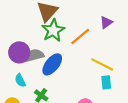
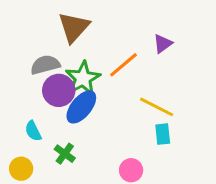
green star: (53, 30) -> (83, 78), moved
purple circle: (19, 52) -> (59, 90), moved
gray semicircle: (34, 55) -> (45, 65), moved

